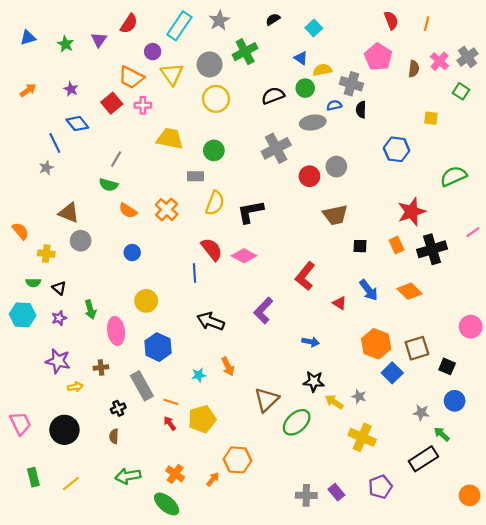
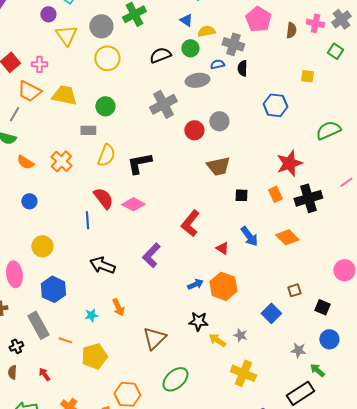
pink cross: (440, 61) -> (315, 23), turned -30
orange trapezoid: (131, 77) -> (29, 91), moved
blue arrow: (311, 342) -> (195, 284), turned -35
orange hexagon: (376, 344) -> (223, 286), moved
brown square: (417, 348) -> (294, 290), size x0.6
green ellipse: (297, 422) -> (175, 379), moved
red arrow: (170, 423) -> (44, 374), moved

